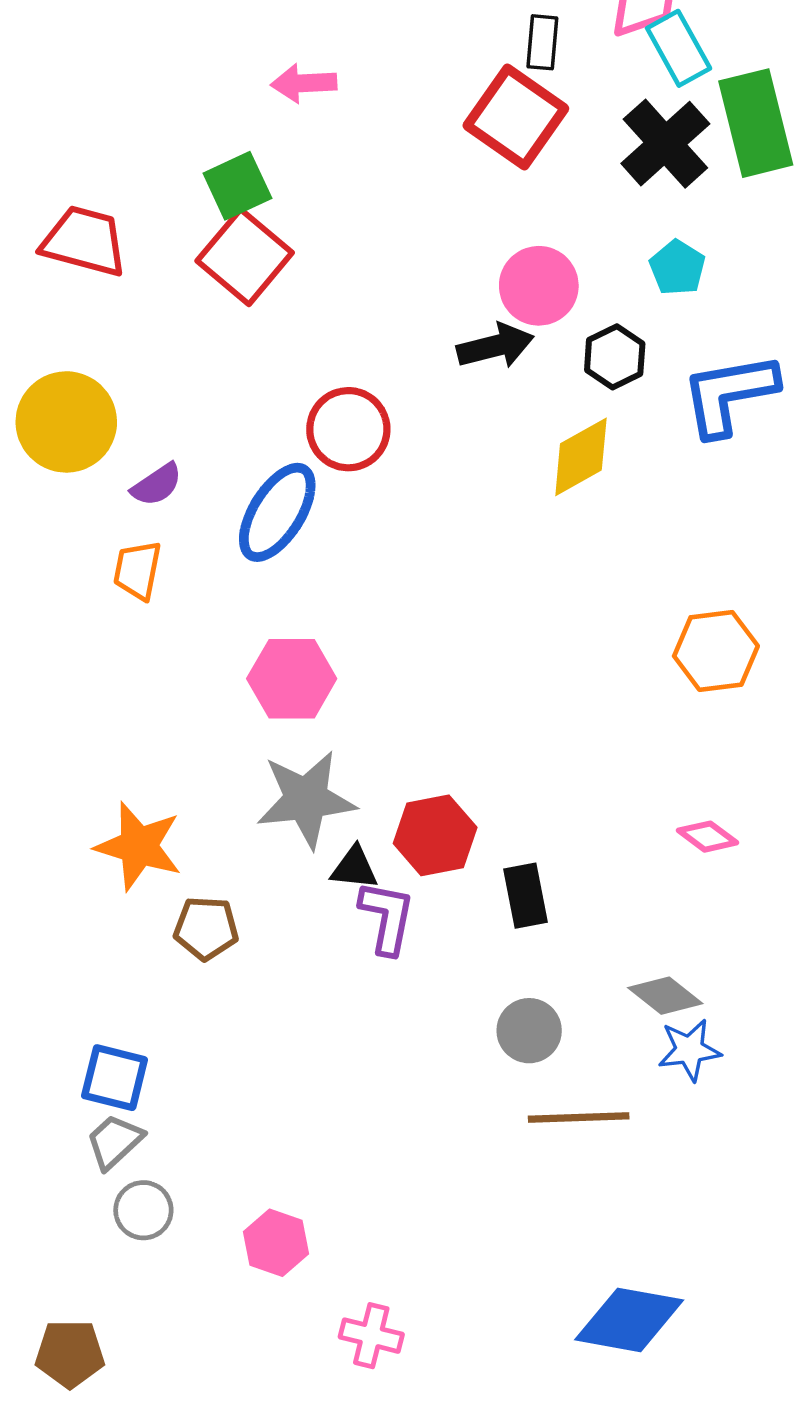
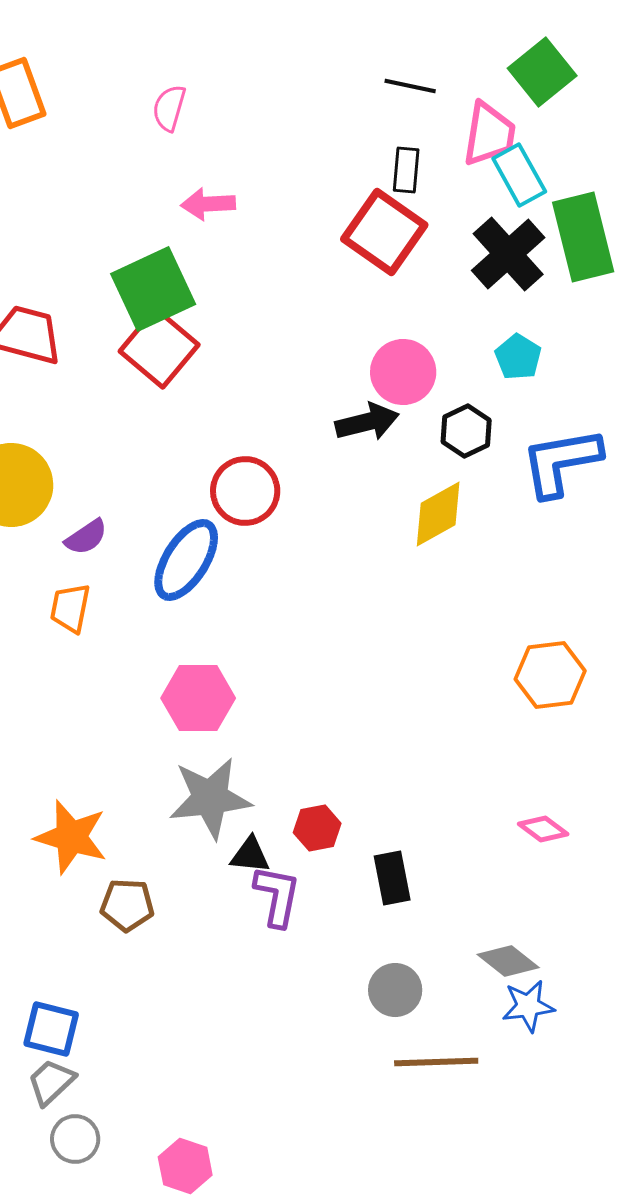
green square: (237, 186) -> (153, 289), size x1.5
red hexagon: (435, 835) -> (317, 828), size x0.7

